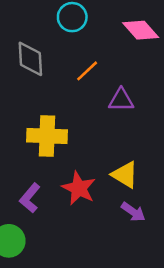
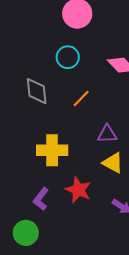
purple triangle: (121, 100) -> (107, 134), moved
yellow triangle: (125, 175) -> (113, 163), moved

